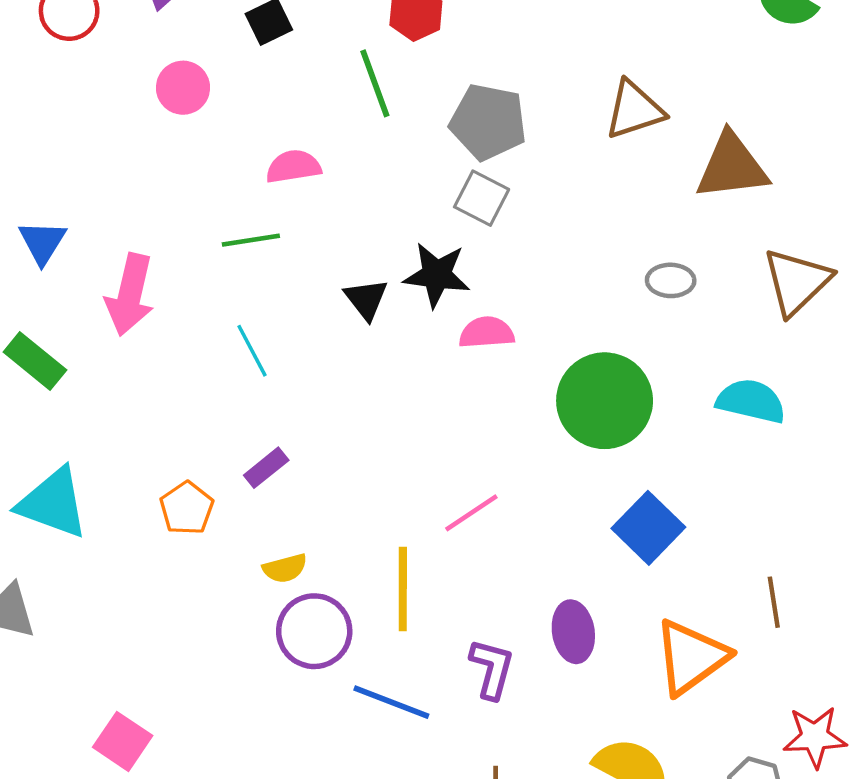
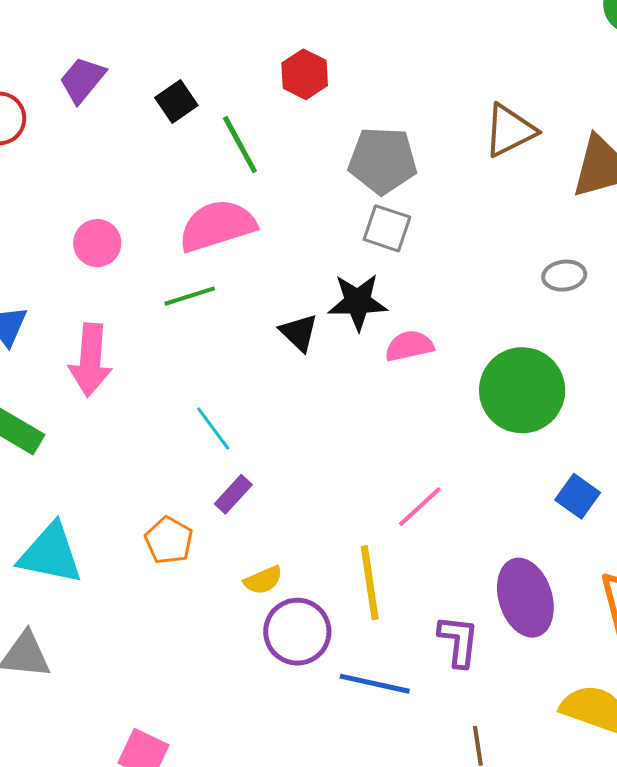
green line: (375, 83) -> (240, 145), moved
pink circle: (183, 88) -> (97, 243), moved
pink semicircle: (293, 167) -> (217, 226), size x1.6
cyan line: (252, 351) -> (213, 429), moved
blue square: (648, 528) -> (578, 496), size x0.7
purple ellipse: (573, 632) -> (525, 598), size x1.4

